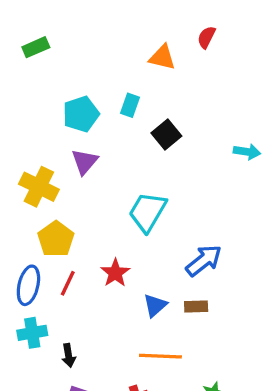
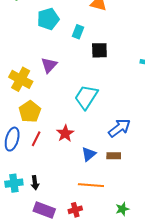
cyan pentagon: (81, 114) -> (48, 19), moved
black square: (166, 134) -> (99, 50), turned 36
cyan cross: (32, 333) -> (14, 183), moved

